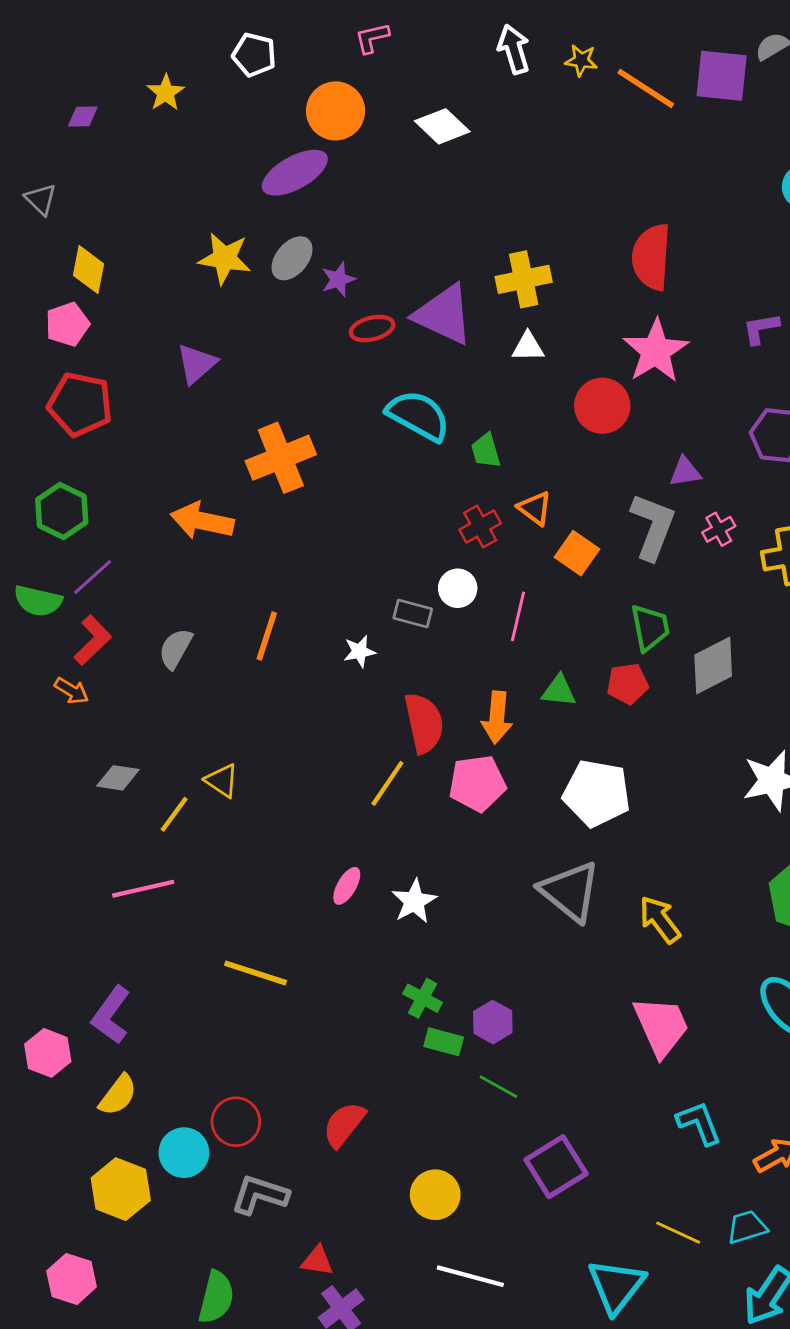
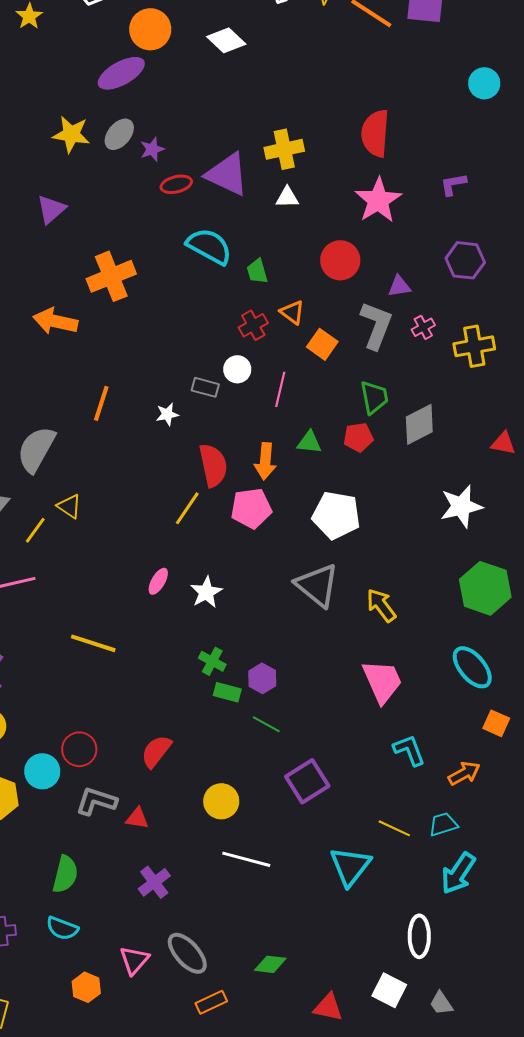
red circle: (602, 406) -> (340, 260), moved
gray semicircle: (175, 649) -> (36, 449), moved, size x1.6
red triangle: (317, 1261) -> (137, 818), moved

